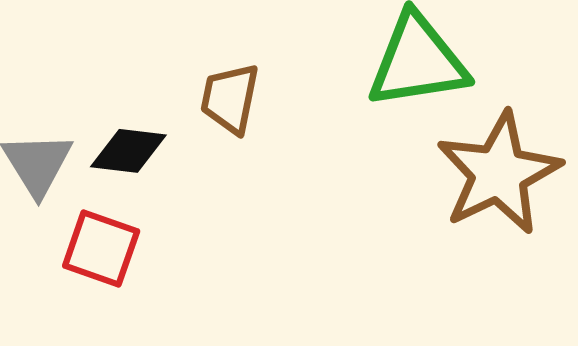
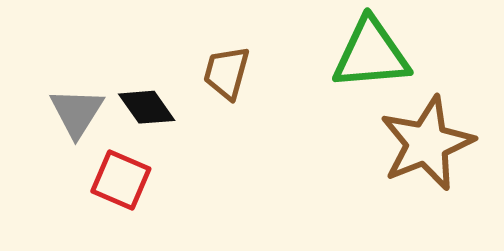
black diamond: (128, 151) -> (147, 107), turned 44

